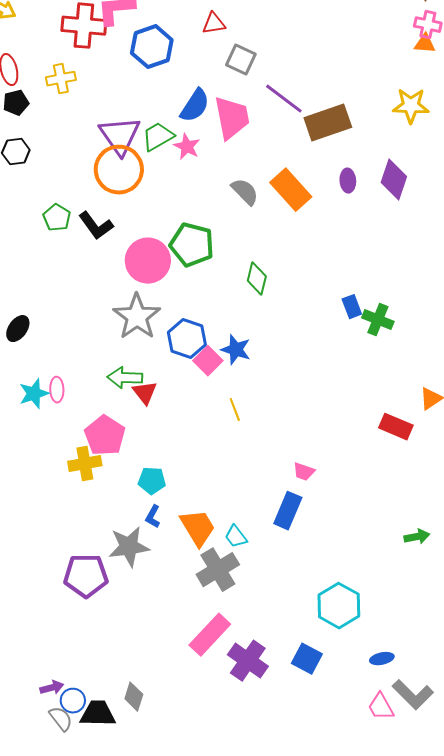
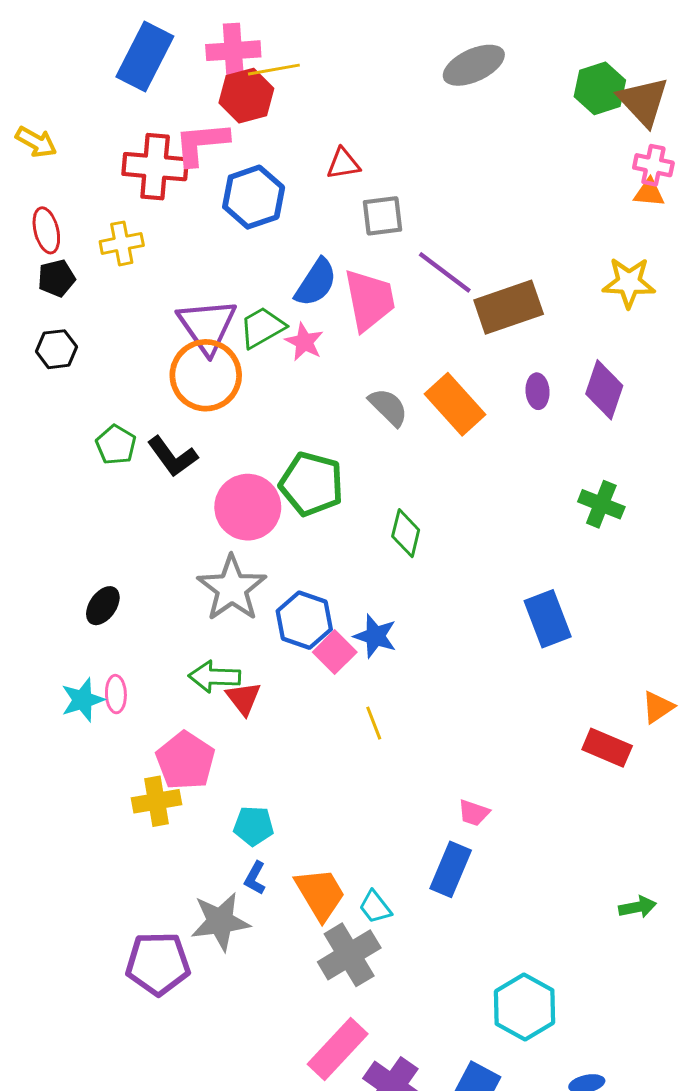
gray square: (241, 60) -> (383, 216), turned -32
blue rectangle: (352, 307) -> (548, 619), moved, size x1.6
green cross: (378, 320) -> (601, 504), moved
black ellipse: (18, 329) -> (103, 606), moved

